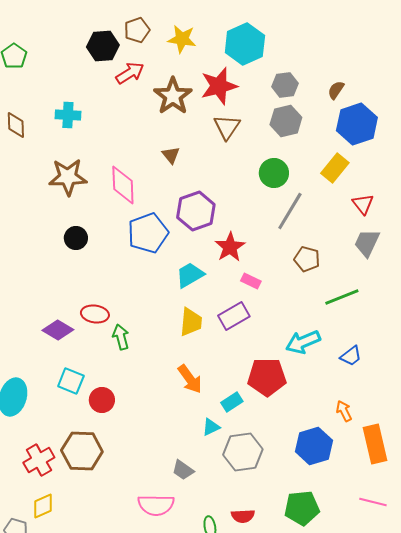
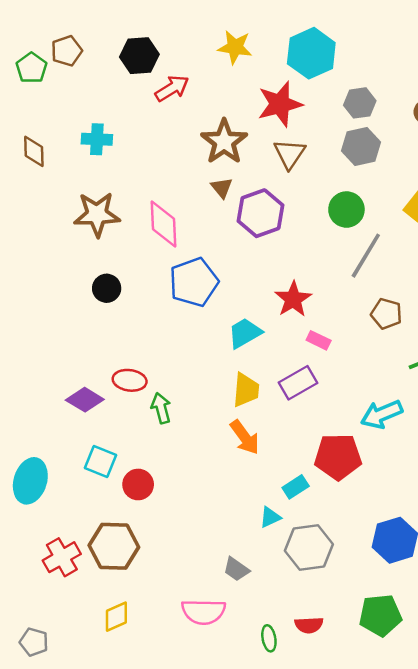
brown pentagon: (137, 30) -> (67, 51), moved
brown star: (173, 96) -> (224, 142), moved
purple hexagon: (196, 211) -> (260, 213), moved
orange arrow: (190, 379) -> (245, 437), moved
yellow diamond: (43, 506) -> (116, 617), moved

